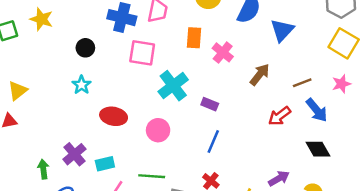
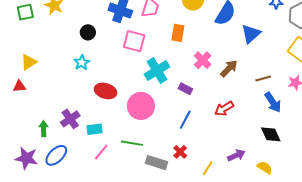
pink cross: (223, 52) -> (203, 60), moved
red arrow: (280, 116) -> (224, 109), moved
pink circle: (158, 130) -> (141, 106), size x1.4

